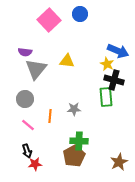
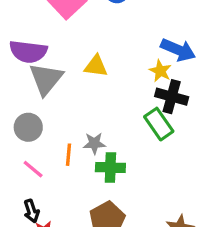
purple semicircle: (25, 52) -> (28, 52), size x1.6
green rectangle: (106, 97) -> (159, 124), turned -30
gray star: (74, 109) -> (94, 143), moved
green cross: (79, 141) -> (110, 168), moved

